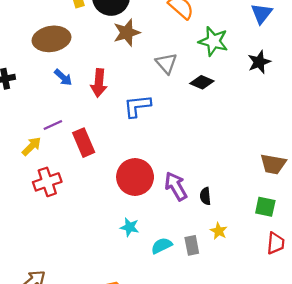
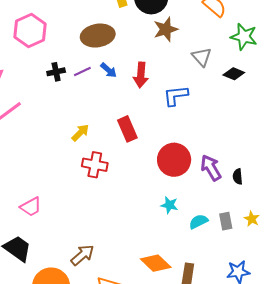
purple line: (53, 125) -> (82, 72), moved
red cross: (47, 182) -> (95, 165), turned 30
yellow star: (219, 231) -> (252, 219), moved

